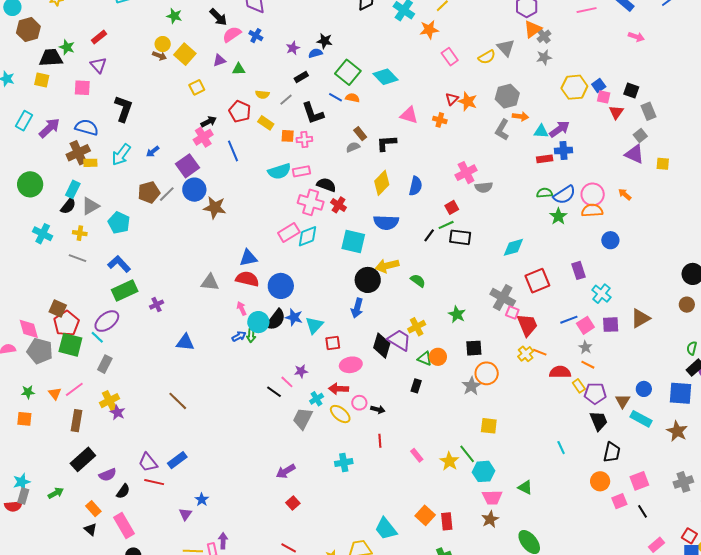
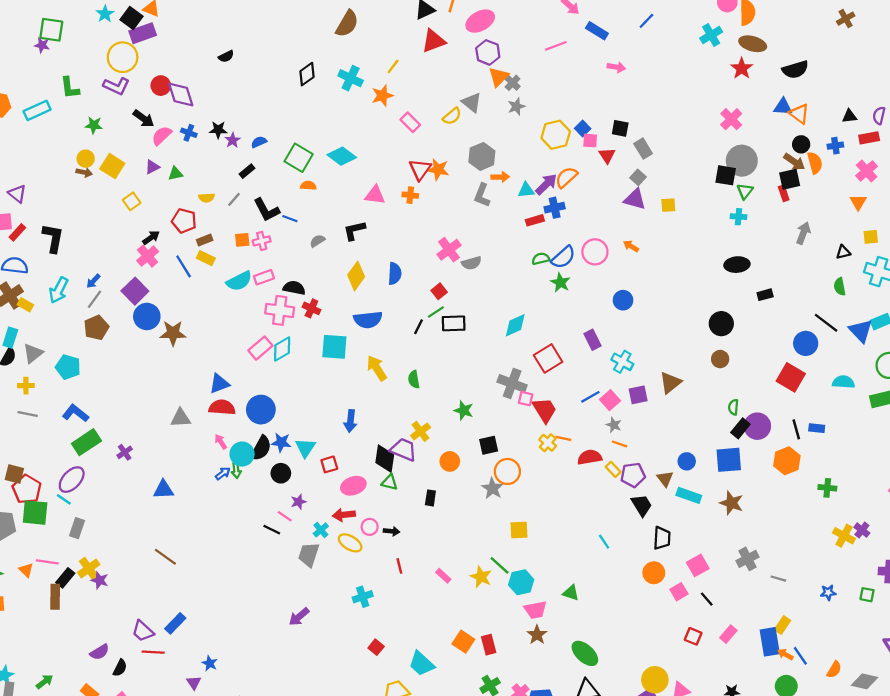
red rectangle: (99, 37) -> (17, 232), moved
black star: (325, 41) -> (218, 130), moved
blue line: (335, 97) -> (290, 219), moved
red triangle: (452, 99) -> (420, 169), size x1.5
yellow rectangle: (266, 123) -> (206, 258), moved
brown rectangle: (360, 134) -> (205, 240), moved, turned -64
yellow rectangle: (90, 163) -> (25, 305), turned 40
gray line: (167, 194) -> (94, 299), moved
orange semicircle: (592, 210) -> (566, 177), moved, turned -30
yellow arrow: (387, 266) -> (377, 368), turned 80
black circle: (368, 280) -> (281, 473), moved, size x0.7
green semicircle: (418, 281) -> (414, 379), turned -126
green triangle: (425, 359) -> (390, 482), moved
pink line: (74, 389) -> (47, 562), turned 54
black rectangle: (83, 459) -> (65, 578), moved, size x0.7
red square: (293, 503) -> (376, 647), moved
red square: (689, 536) -> (693, 636), moved

